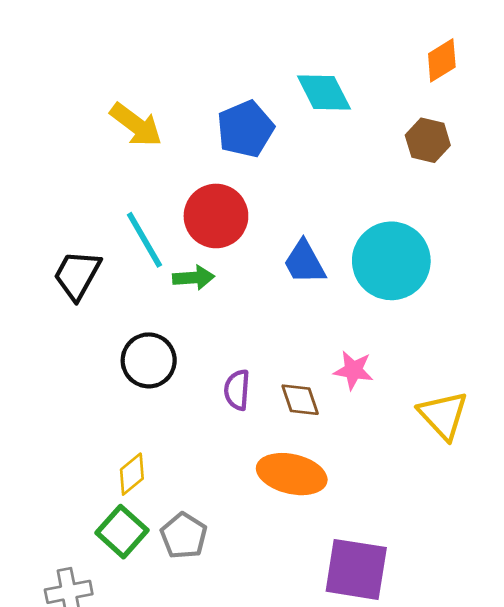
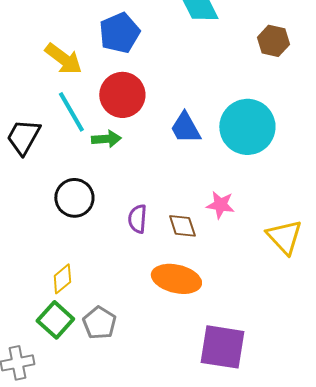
yellow arrow: (136, 125) -> (63, 59), moved
blue pentagon: (245, 129) -> (119, 33), moved

